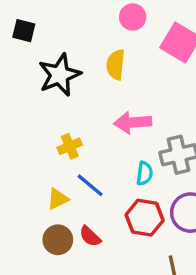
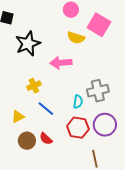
yellow semicircle: (116, 65) -> (76, 38), moved, turned -78
pink arrow: (133, 122) -> (61, 63), moved
yellow triangle: (58, 199) -> (18, 117), moved

